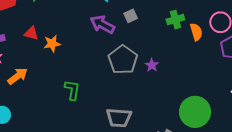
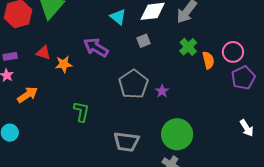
green cross: (175, 20) -> (188, 47), turned -30
purple arrow: (102, 24) -> (96, 47), moved
green circle: (195, 112) -> (177, 134), moved

